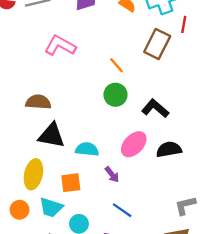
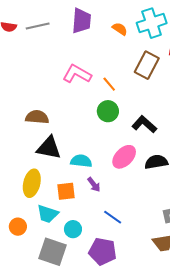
pink L-shape: (60, 46) -> (77, 74), moved
purple arrow: (112, 175) -> (94, 185), moved
orange circle: (20, 210) -> (18, 227), moved

